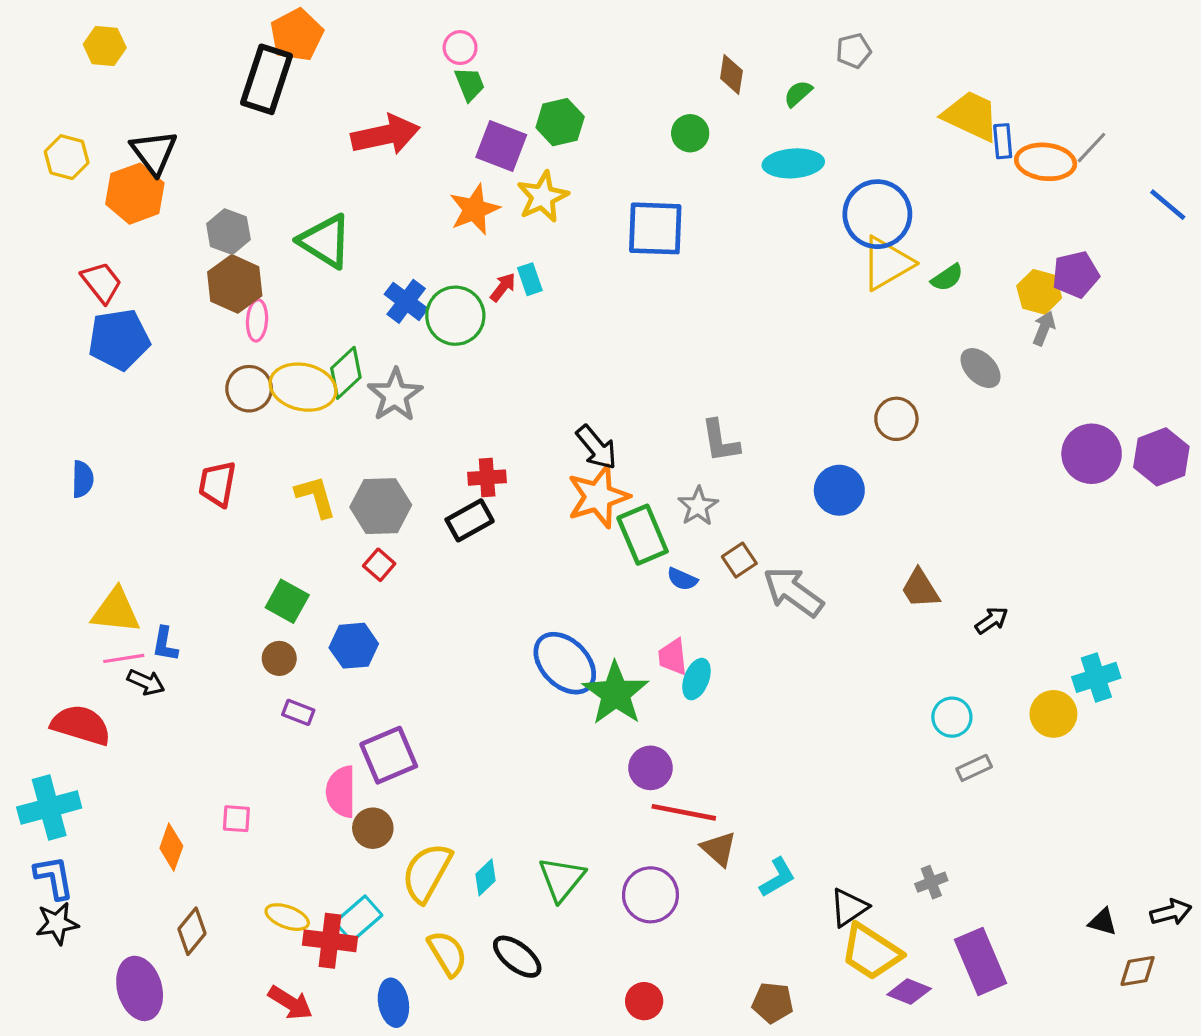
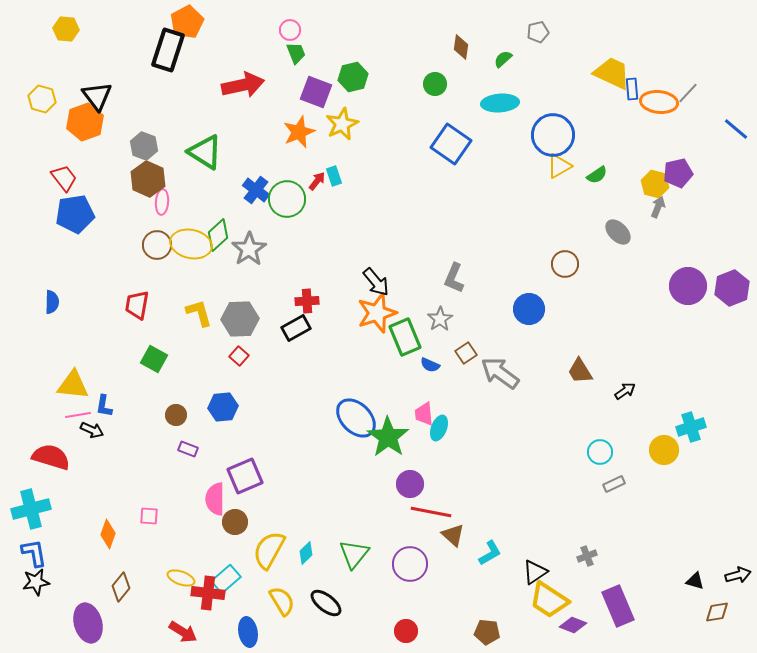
blue square: (655, 228) -> (451, 144), moved, turned 33
yellow triangle: (887, 263) -> (559, 166), size x0.7
gray L-shape: (720, 441) -> (454, 278), turned 32
green square: (287, 601) -> (154, 359), moved

